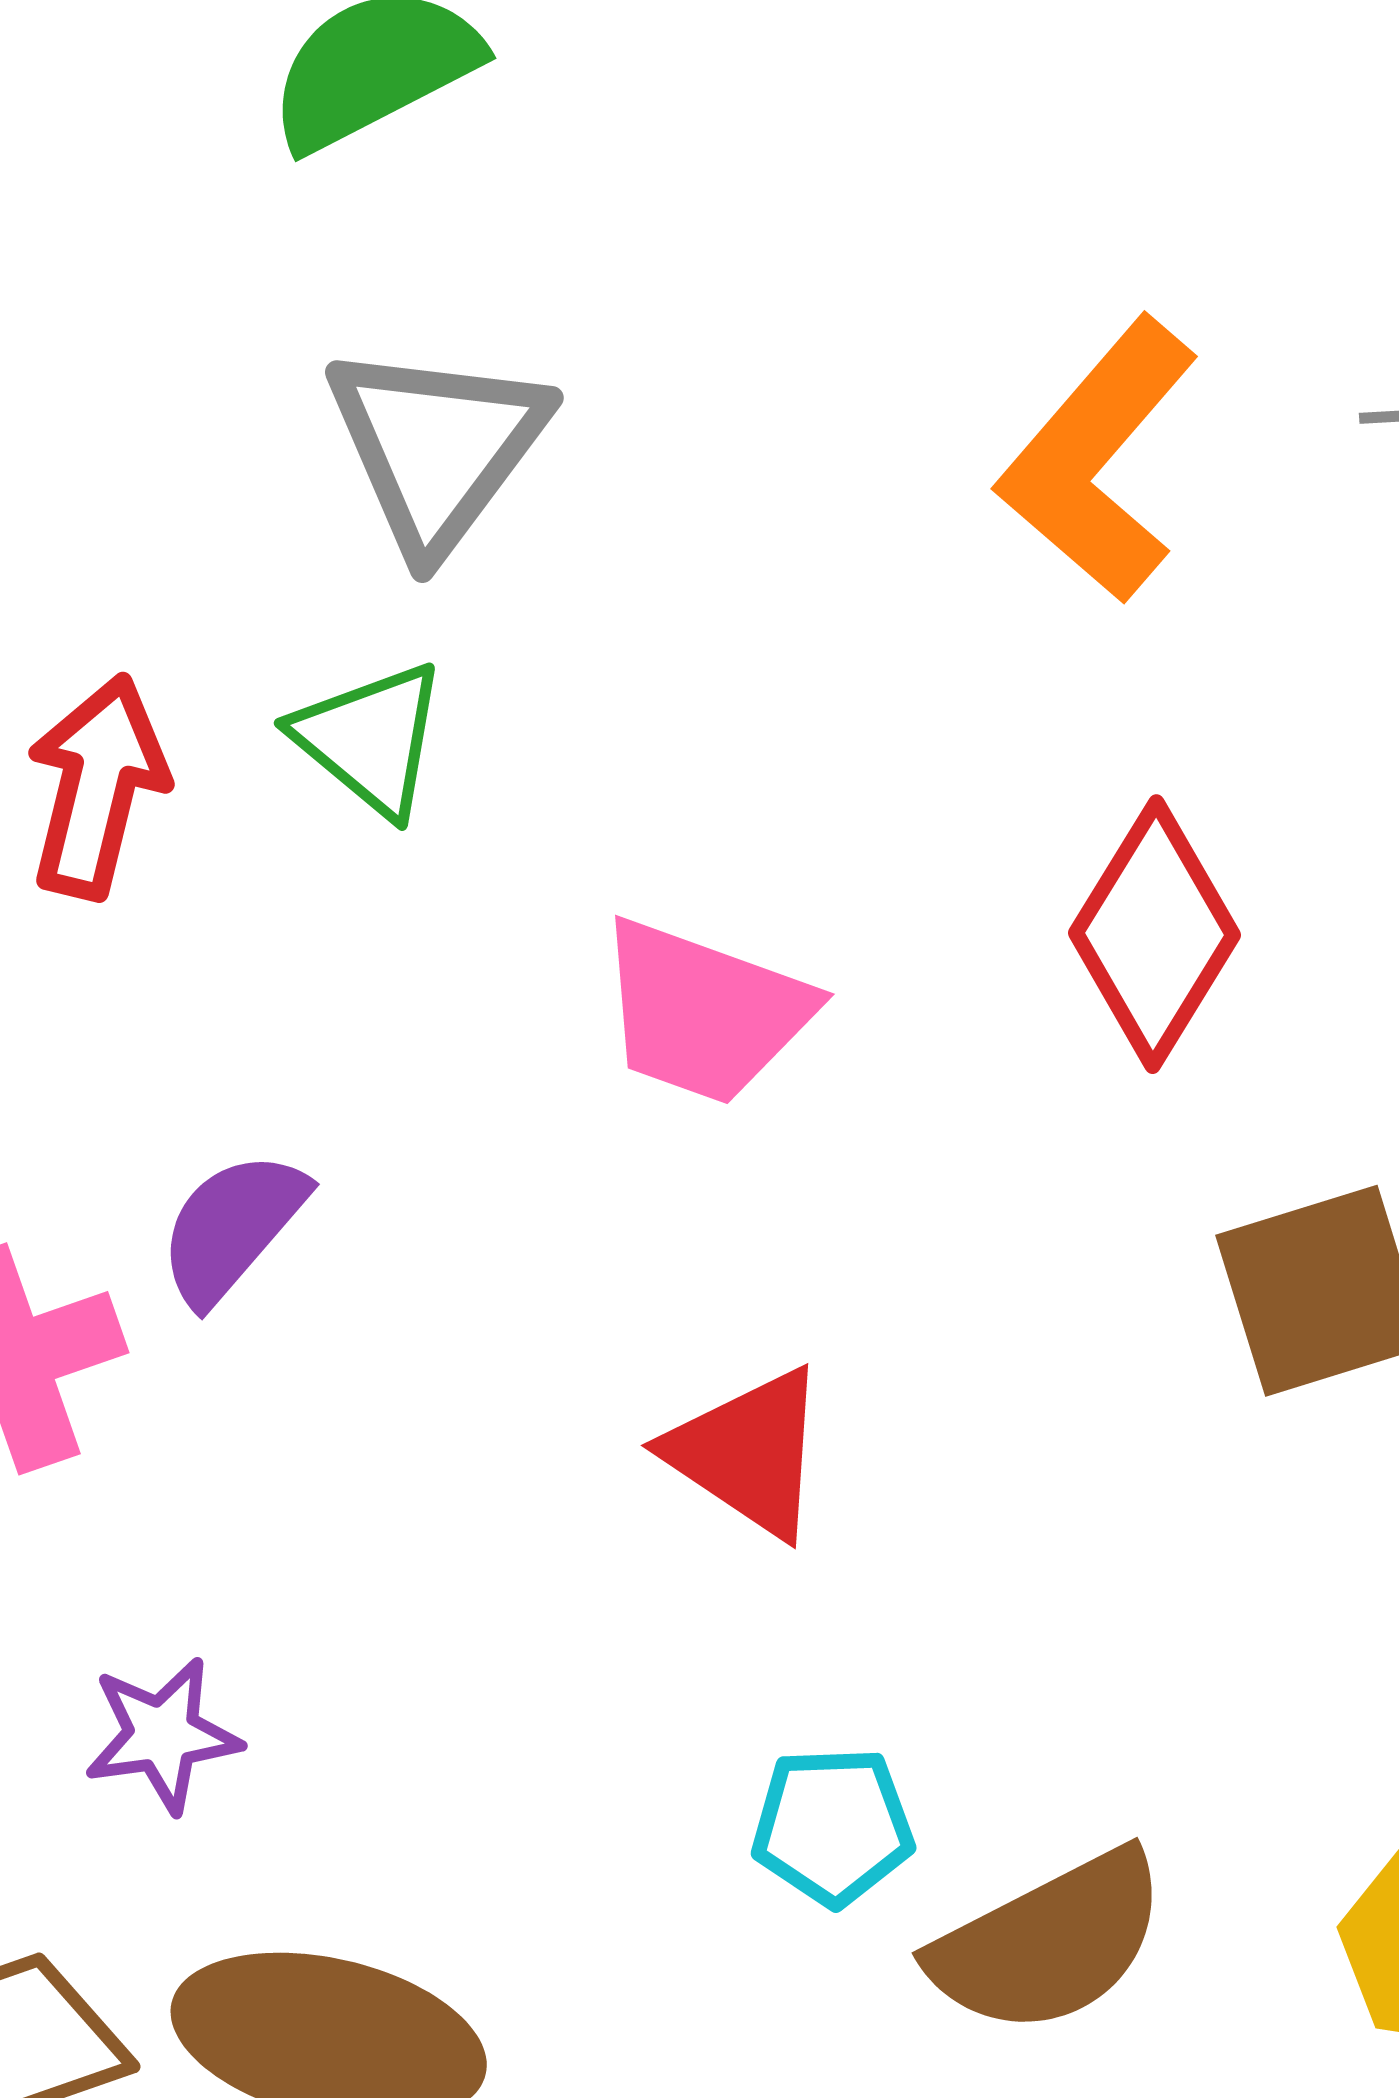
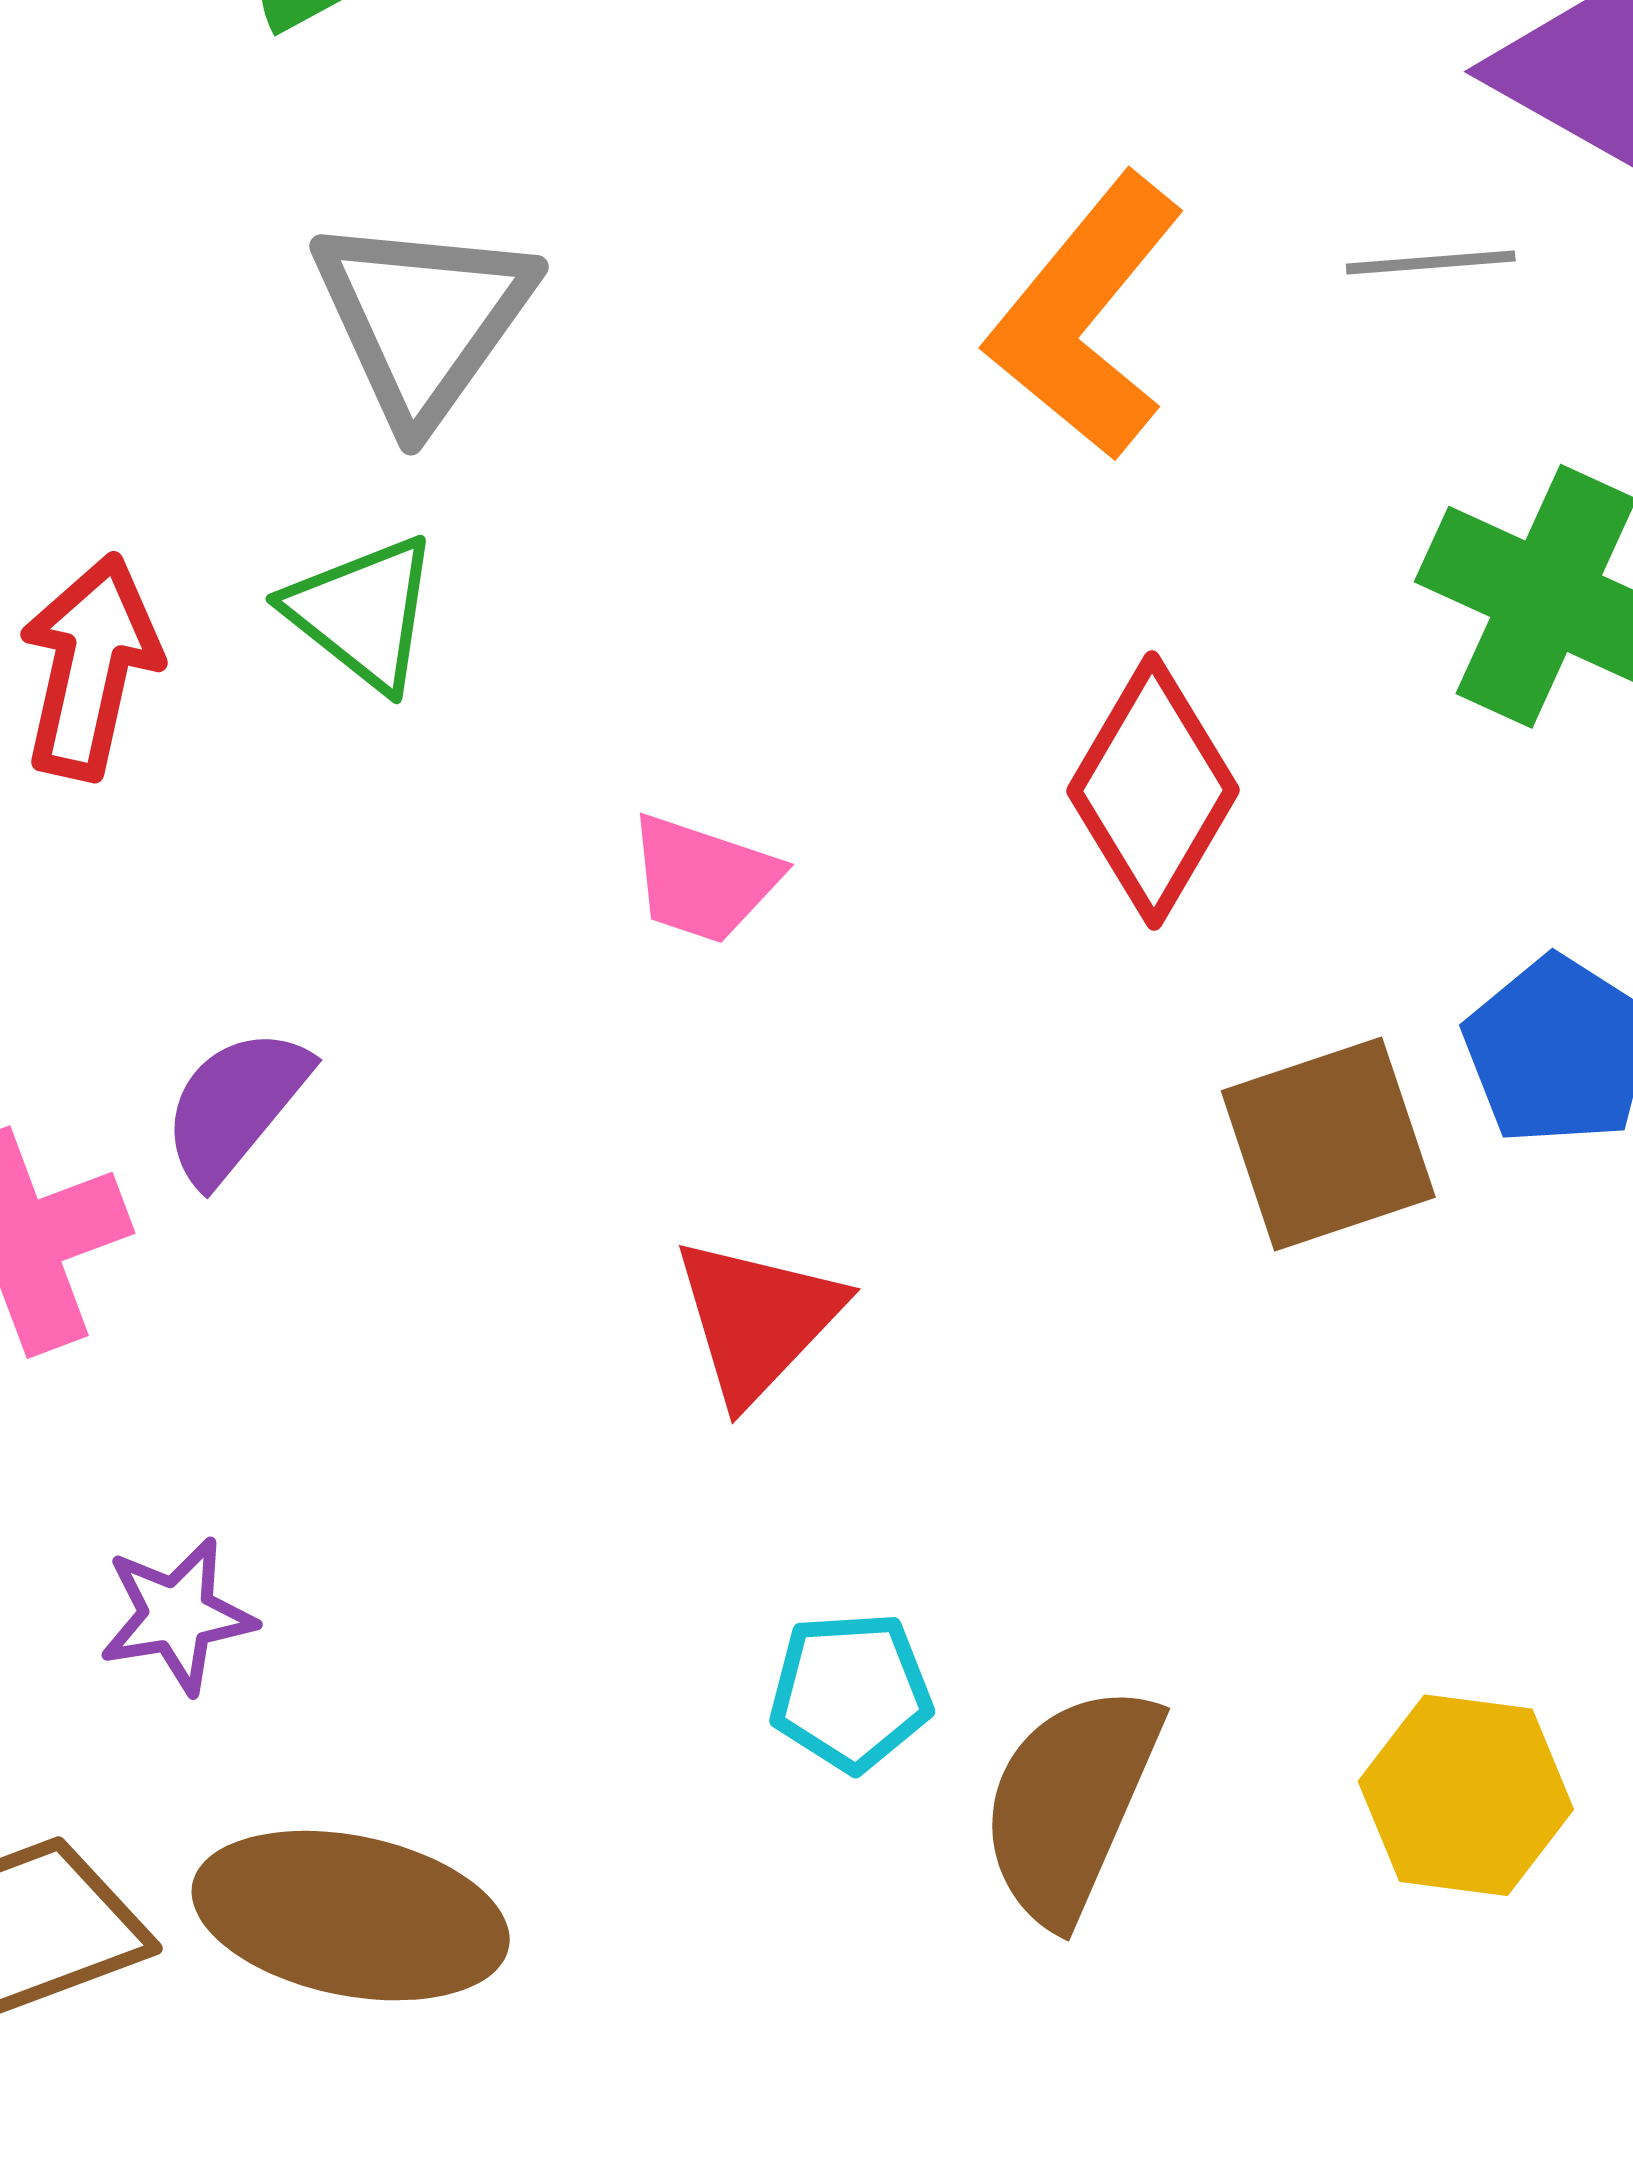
pink trapezoid: (704, 1012) -> (704, 879), size x0.7
red triangle: (748, 1453) -> (757, 1319), turned 41
brown semicircle: (1049, 1943) -> (1070, 1803), turned 142

